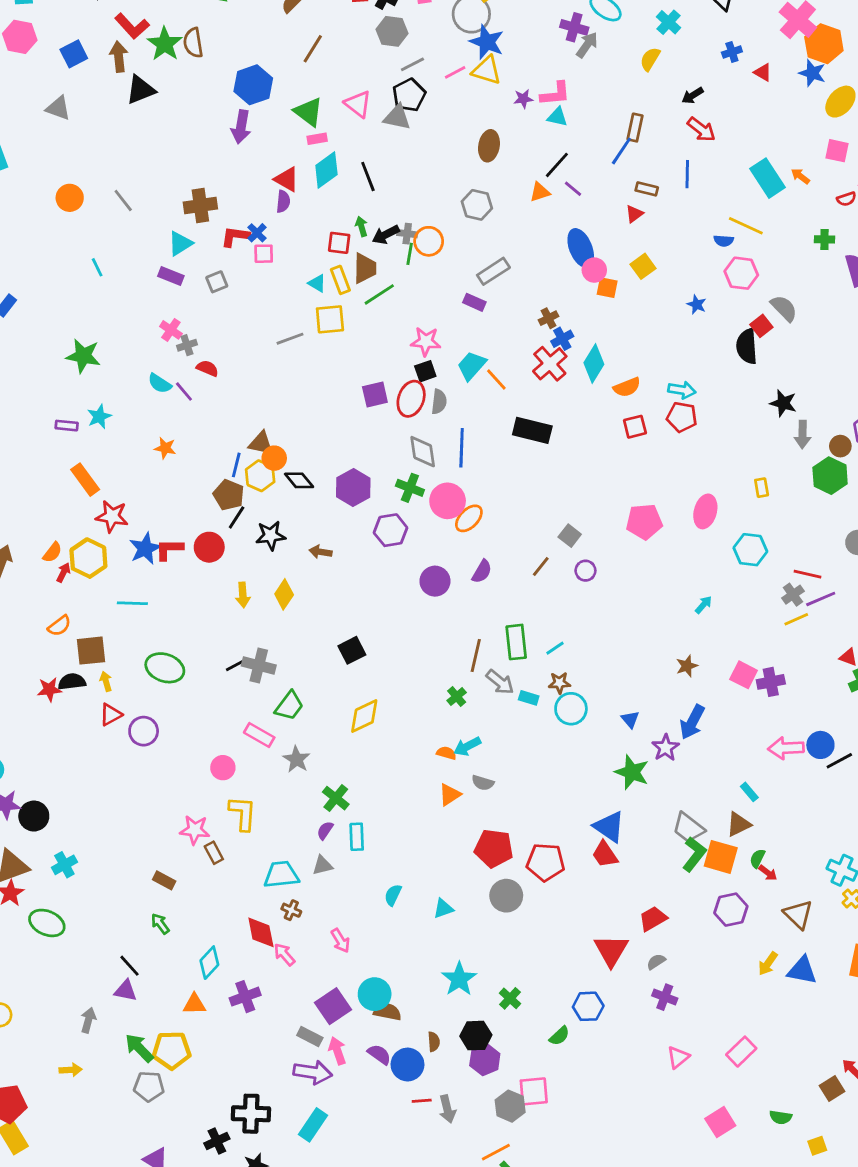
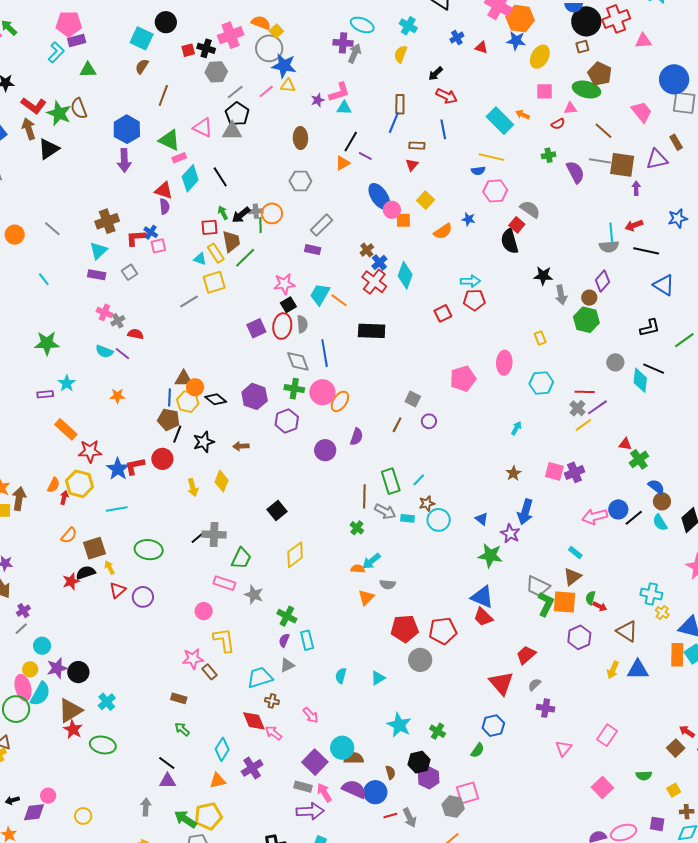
yellow triangle: (487, 70) -> (288, 86), size x0.7
orange semicircle: (627, 387) -> (443, 231), moved
purple semicircle: (379, 1054) -> (354, 789), size x1.4

